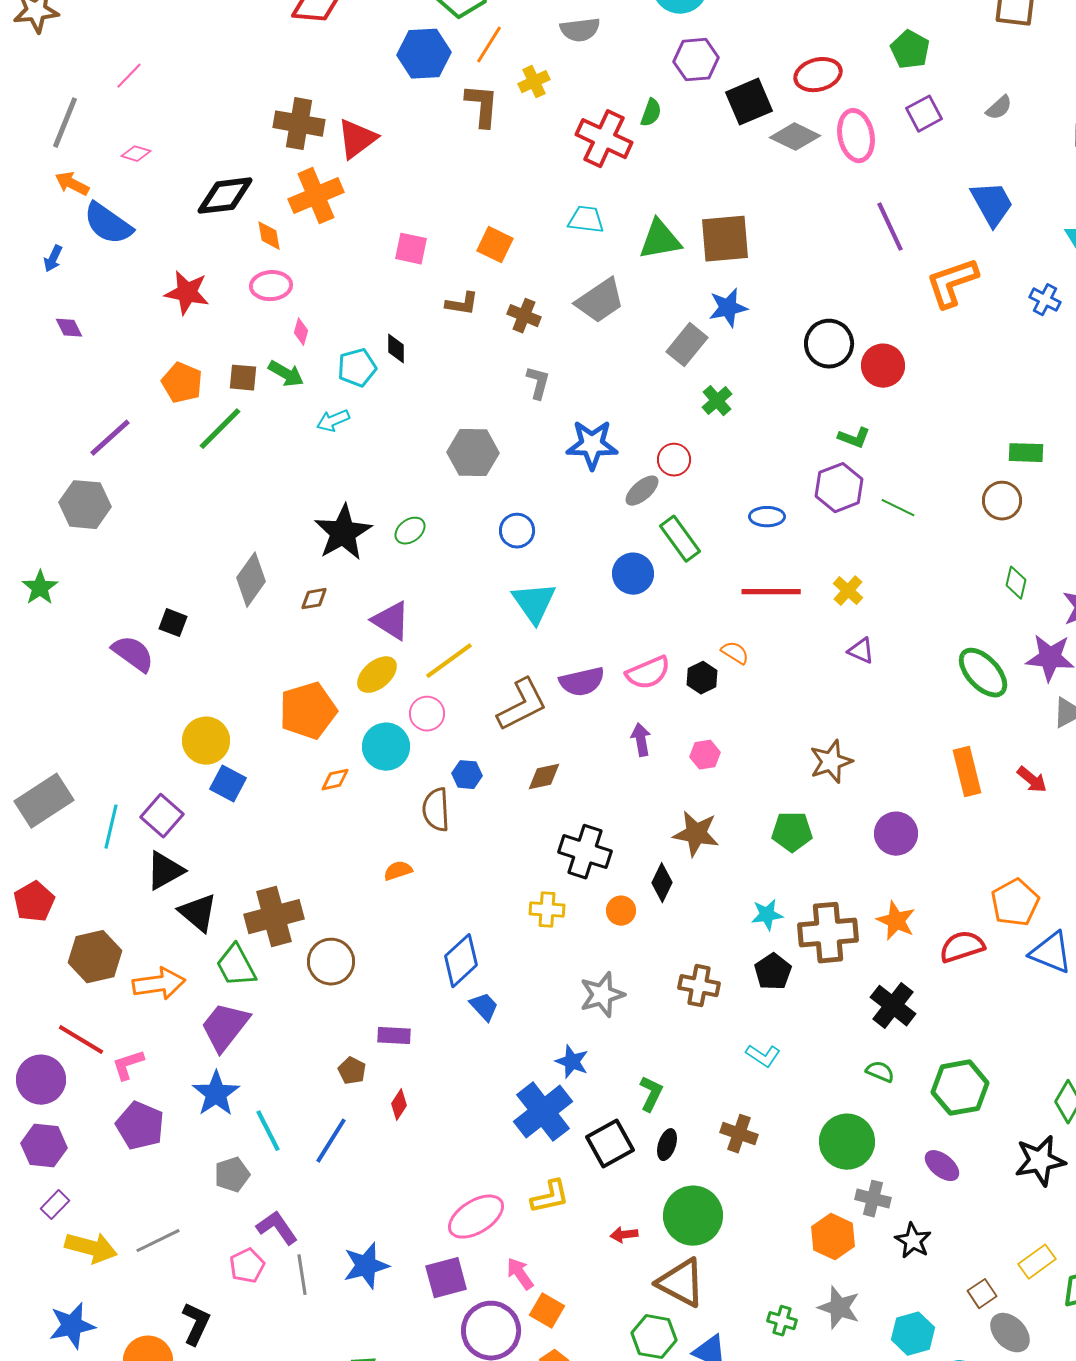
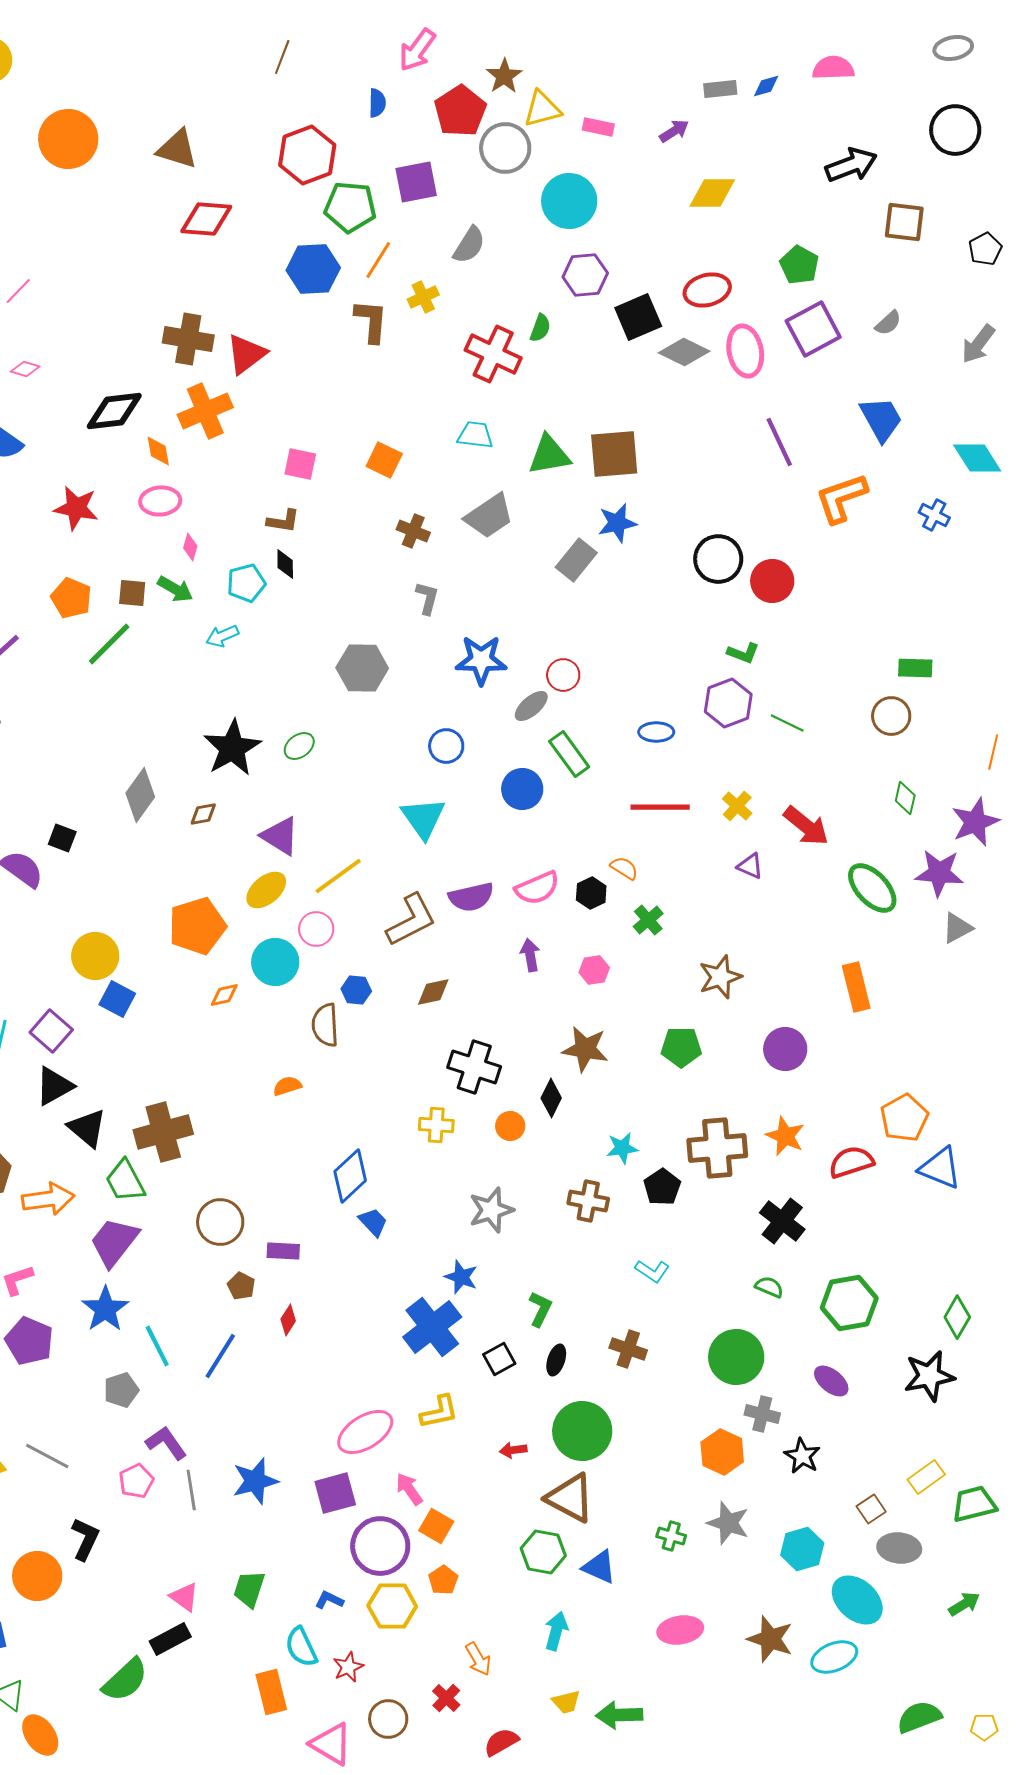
gray semicircle: (580, 30) -> (469, 245), turned -51
purple square: (924, 114) -> (813, 329), size x1.5
brown L-shape: (462, 304) -> (283, 521), moved
green cross: (717, 401) -> (648, 920), moved
blue circle: (517, 531) -> (446, 746), moved
red arrow: (1032, 780) -> (806, 826), moved, size x1.5
cyan star: (767, 915) -> (622, 1148), moved
brown circle: (331, 962) -> (220, 1222), moved
black square: (610, 1144) -> (499, 1359), size x0.7
gray line: (158, 1241) -> (47, 1456), turned 54
gray ellipse: (1010, 1333) -> (899, 1548), turned -39

